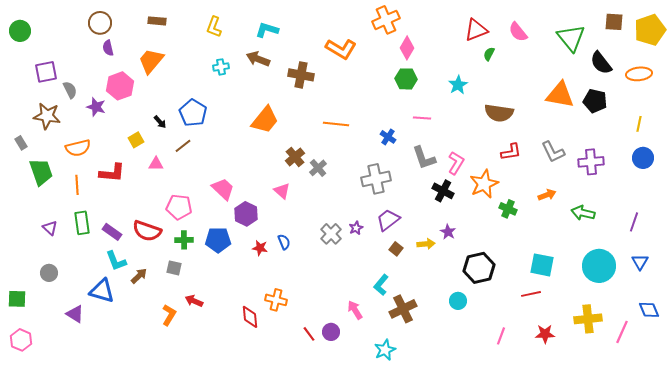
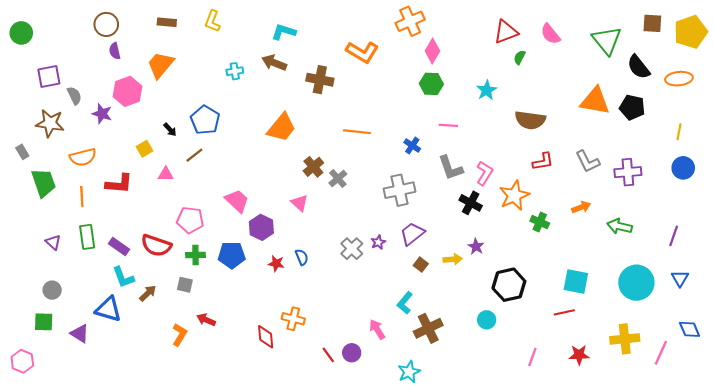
yellow L-shape: (214, 27) -> (212, 21), moved
green square: (17, 299) -> (44, 322), moved

